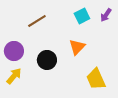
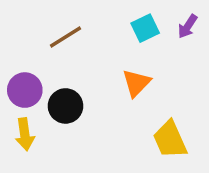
black circle: (47, 60) -> (65, 106), moved
yellow arrow: (14, 76) -> (25, 134), turned 132

